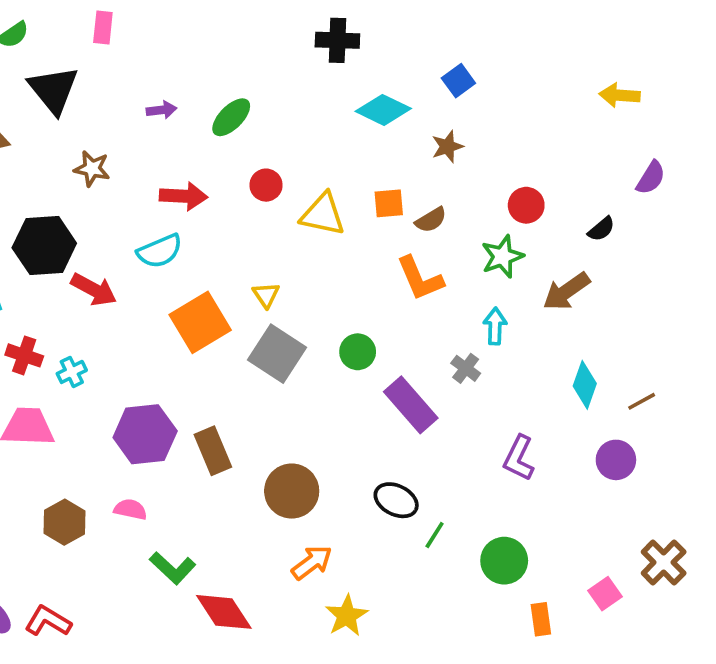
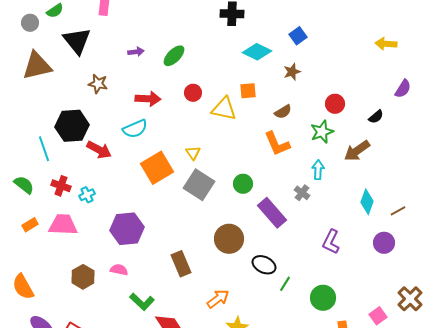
orange square: (389, 203) -> (248, 91), moved
brown rectangle: (213, 451) -> (181, 264), moved
brown circle: (292, 491) -> (229, 239), moved

